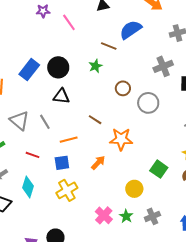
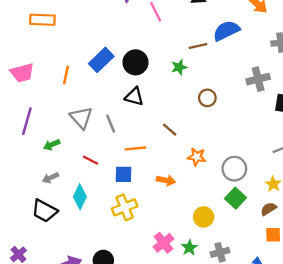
brown line: (109, 46) -> (198, 46), turned -42
gray circle: (148, 103) -> (234, 169), moved
orange star: (121, 139) -> (197, 157), size x0.7
orange arrow: (98, 163) -> (166, 180), turned 49

